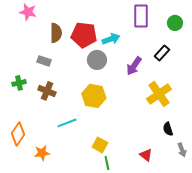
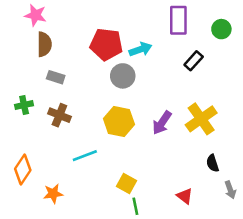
brown semicircle: (56, 33) -> (44, 44), moved
black rectangle: (162, 53) -> (194, 61), moved
purple arrow: (134, 66) -> (162, 123), moved

